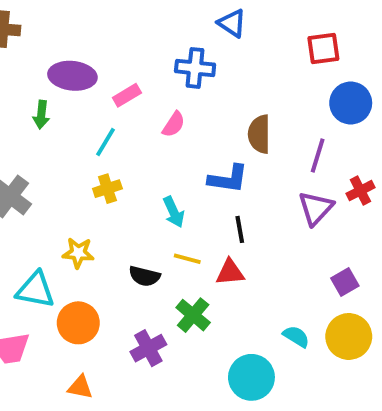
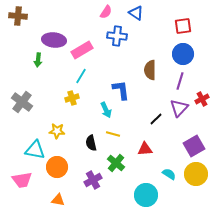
pink rectangle: (127, 95) -> (82, 50), size x1.5
blue circle: (351, 103) -> (183, 54), moved
pink semicircle: (174, 124) -> (106, 12), moved
cyan line: (106, 142) -> (81, 76), moved
blue L-shape: (228, 179) -> (121, 90), moved, turned -105
black line: (240, 229) -> (156, 119), moved, turned 56
red triangle: (230, 272) -> (145, 149), moved
black semicircle: (144, 276) -> (91, 143), turned 63
purple square: (345, 282) -> (194, 146), size x1.5

